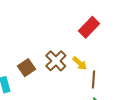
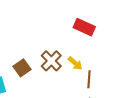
red rectangle: (89, 27) -> (84, 27), turned 70

